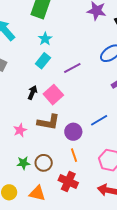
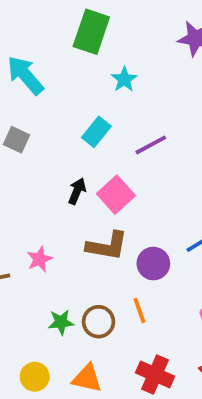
cyan star: (45, 39) -> (124, 79), moved
pink star: (20, 130) -> (40, 259), moved
orange line: (74, 155) -> (139, 310), moved
red cross: (68, 182) -> (155, 374), moved

